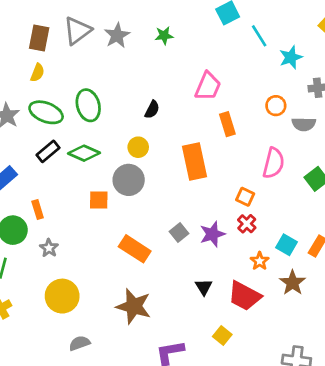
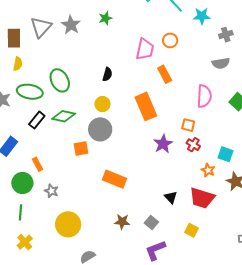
cyan star: (291, 57) -> (202, 16), turned 30
orange circle: (276, 106) -> (170, 40), moved
gray square: (179, 233) -> (151, 223), moved
purple star: (212, 234) -> (163, 144), moved
brown star: (134, 306) -> (122, 222), size x0.6

